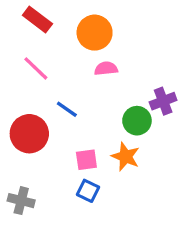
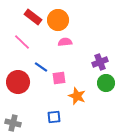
red rectangle: (37, 20) -> (33, 17), moved
green circle: (137, 121) -> (106, 83), moved
pink square: (86, 160) -> (59, 78), moved
blue square: (88, 191) -> (54, 117), turned -32

